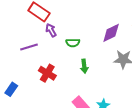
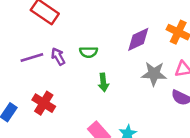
purple arrow: (51, 30) -> (58, 56), moved
red cross: (47, 73) -> (44, 103), moved

